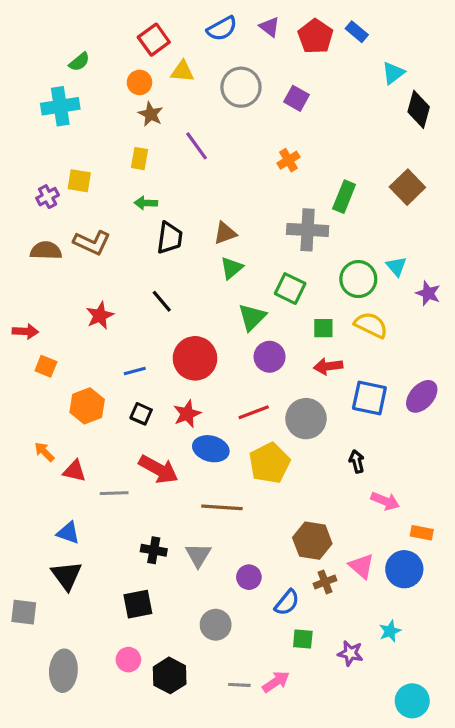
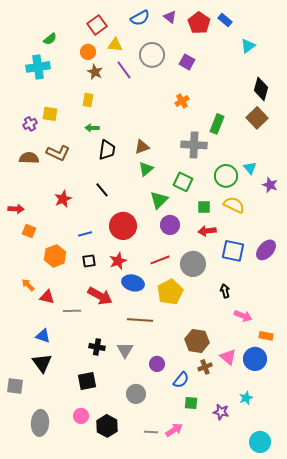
black diamond: (419, 109) -> (261, 89), moved
purple line: (197, 146) -> (124, 70), moved
black square: (141, 414) -> (89, 261), turned -32

